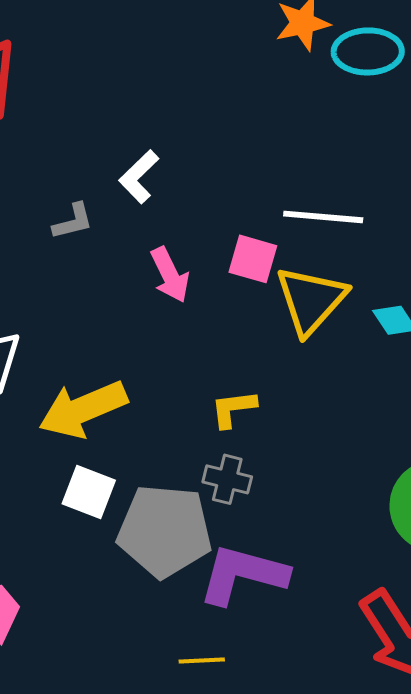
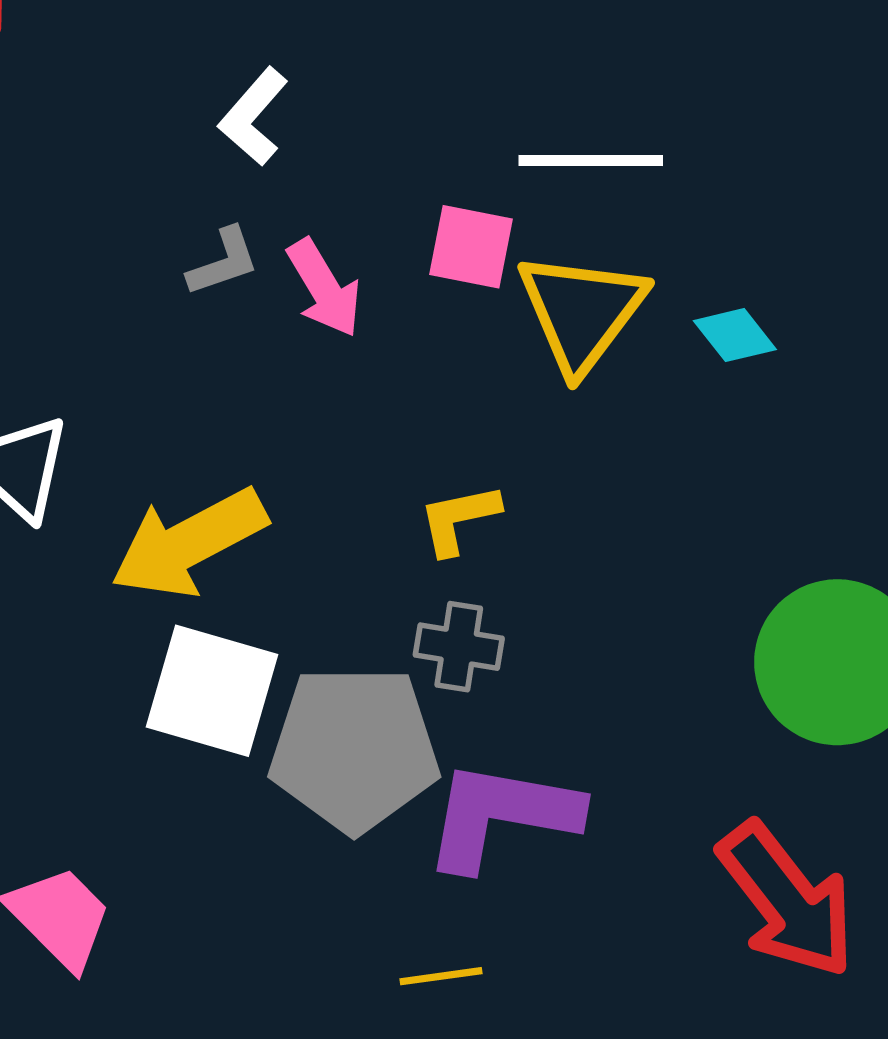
gray L-shape: (73, 221) -> (223, 262), moved
white square: (89, 492) -> (212, 691), size x1.4

